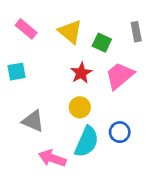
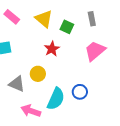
pink trapezoid: (120, 76) -> (95, 51), moved
yellow circle: (80, 107) -> (38, 74), moved

